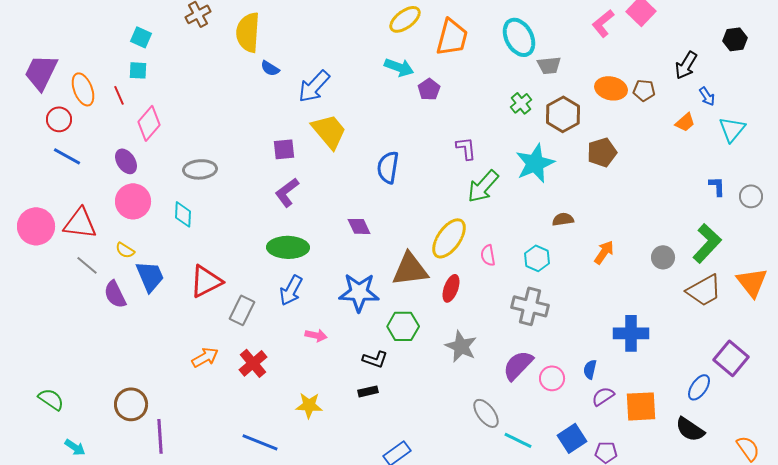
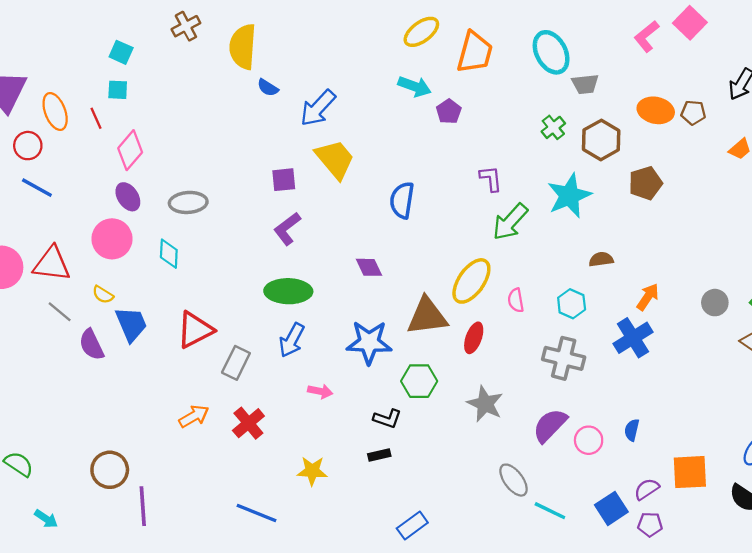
purple ellipse: (126, 161) -> (128, 197), moved
blue cross: (631, 333) -> (633, 338), moved, turned -32
purple semicircle: (603, 396) -> (647, 489), moved

